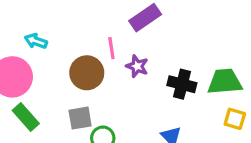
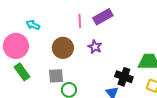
pink line: (111, 48) -> (80, 21), moved
black cross: (182, 84) -> (124, 77), moved

